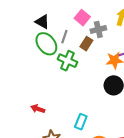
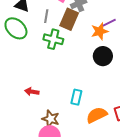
green ellipse: (46, 44) -> (16, 28), moved
brown rectangle: (86, 44) -> (69, 19), size x1.5

